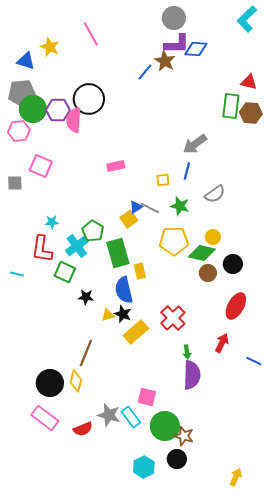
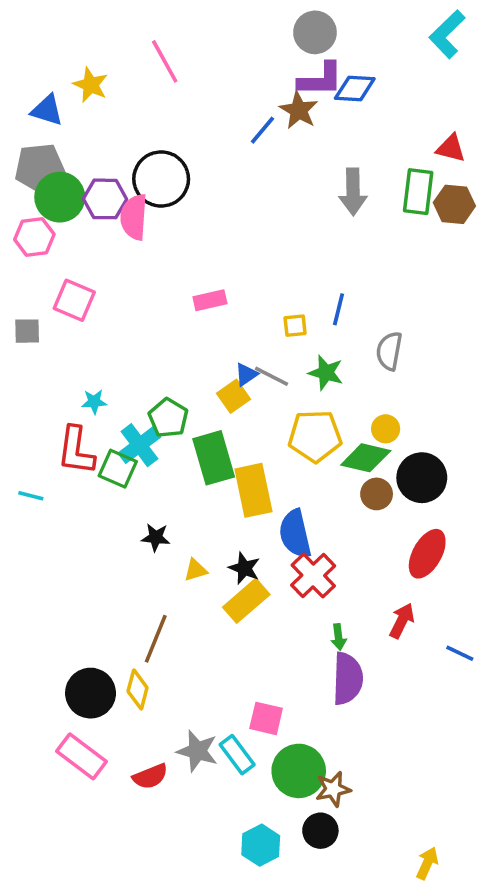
gray arrow: (195, 144) -> (353, 192), moved, turned -55
gray semicircle: (215, 194) -> (389, 351), turned 135
black circle: (233, 264) -> (422, 478), size x1.4
yellow rectangle: (140, 271) -> (253, 490), size x1.8
green square: (65, 272) -> (118, 469), moved
blue semicircle: (124, 290) -> (295, 534), moved
black star: (123, 314) -> (244, 568), moved
brown star: (184, 436) -> (333, 789), turned -30

